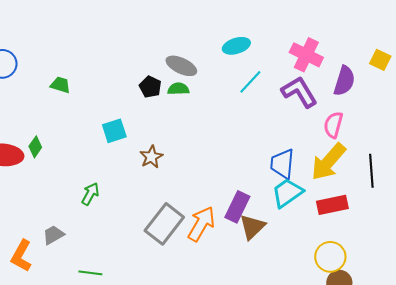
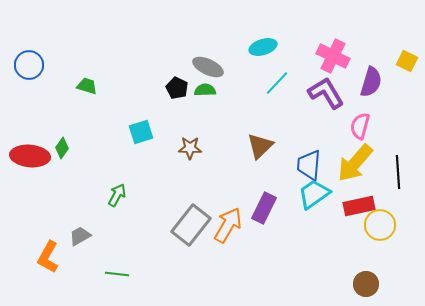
brown star: (151, 157) -> (190, 148), moved, turned 30
brown triangle: (252, 227) -> (260, 146), moved
yellow circle: (330, 257) -> (380, 225), moved

